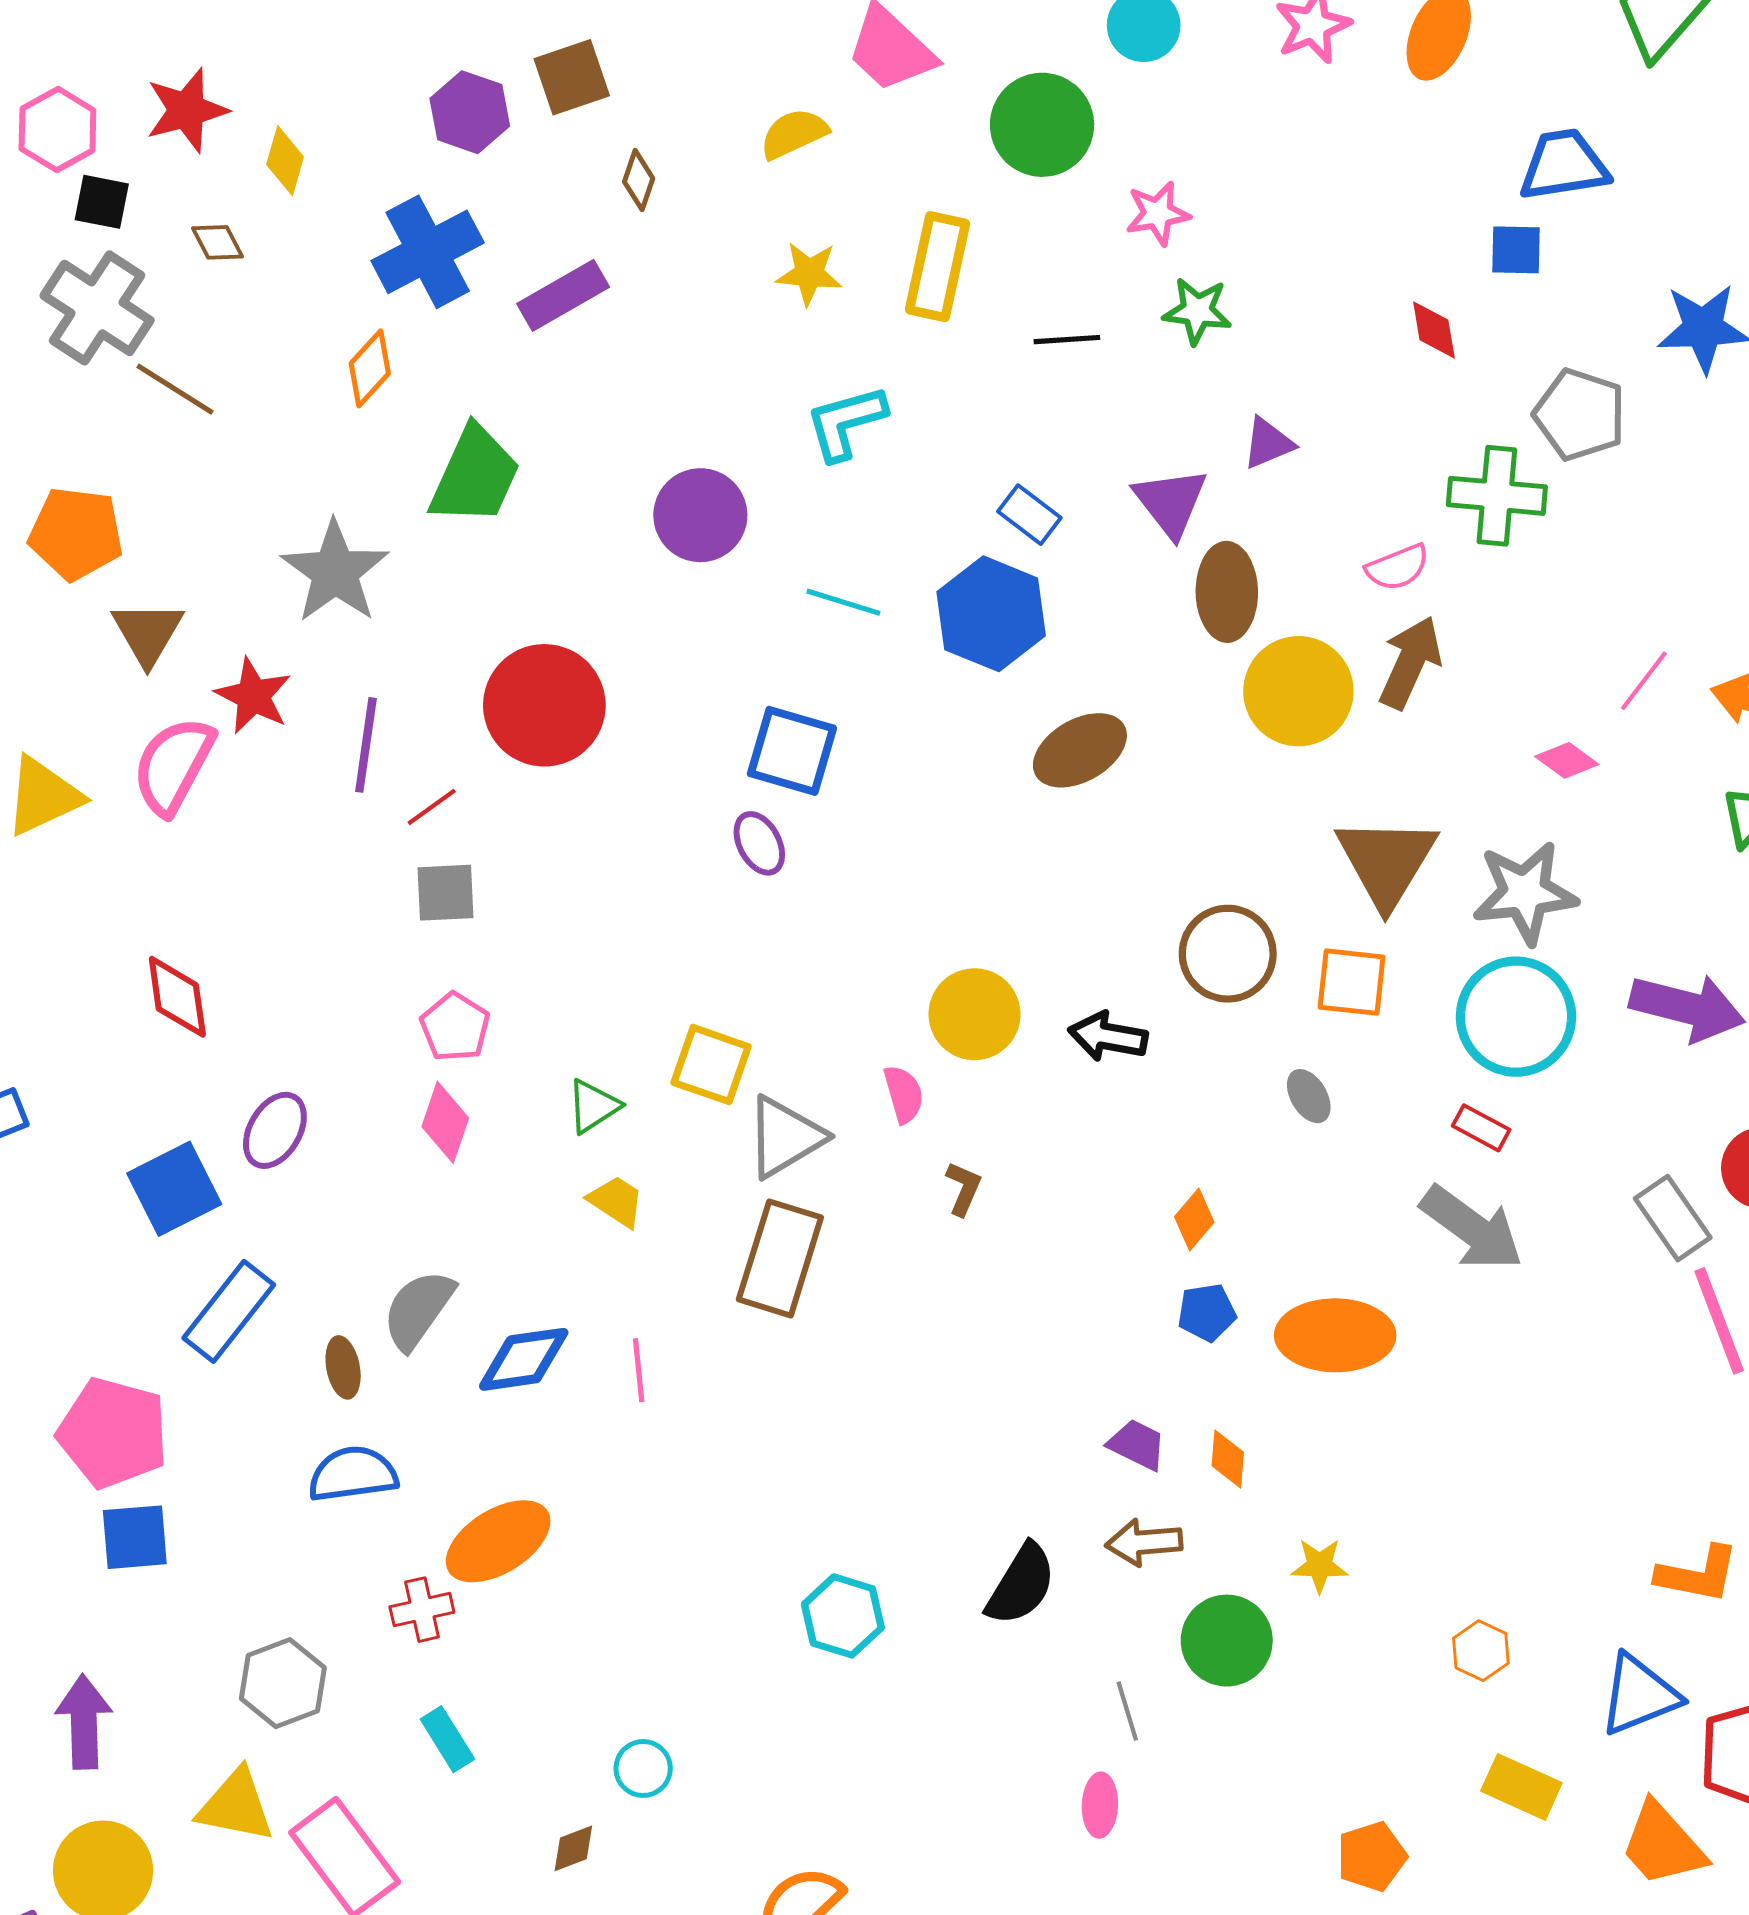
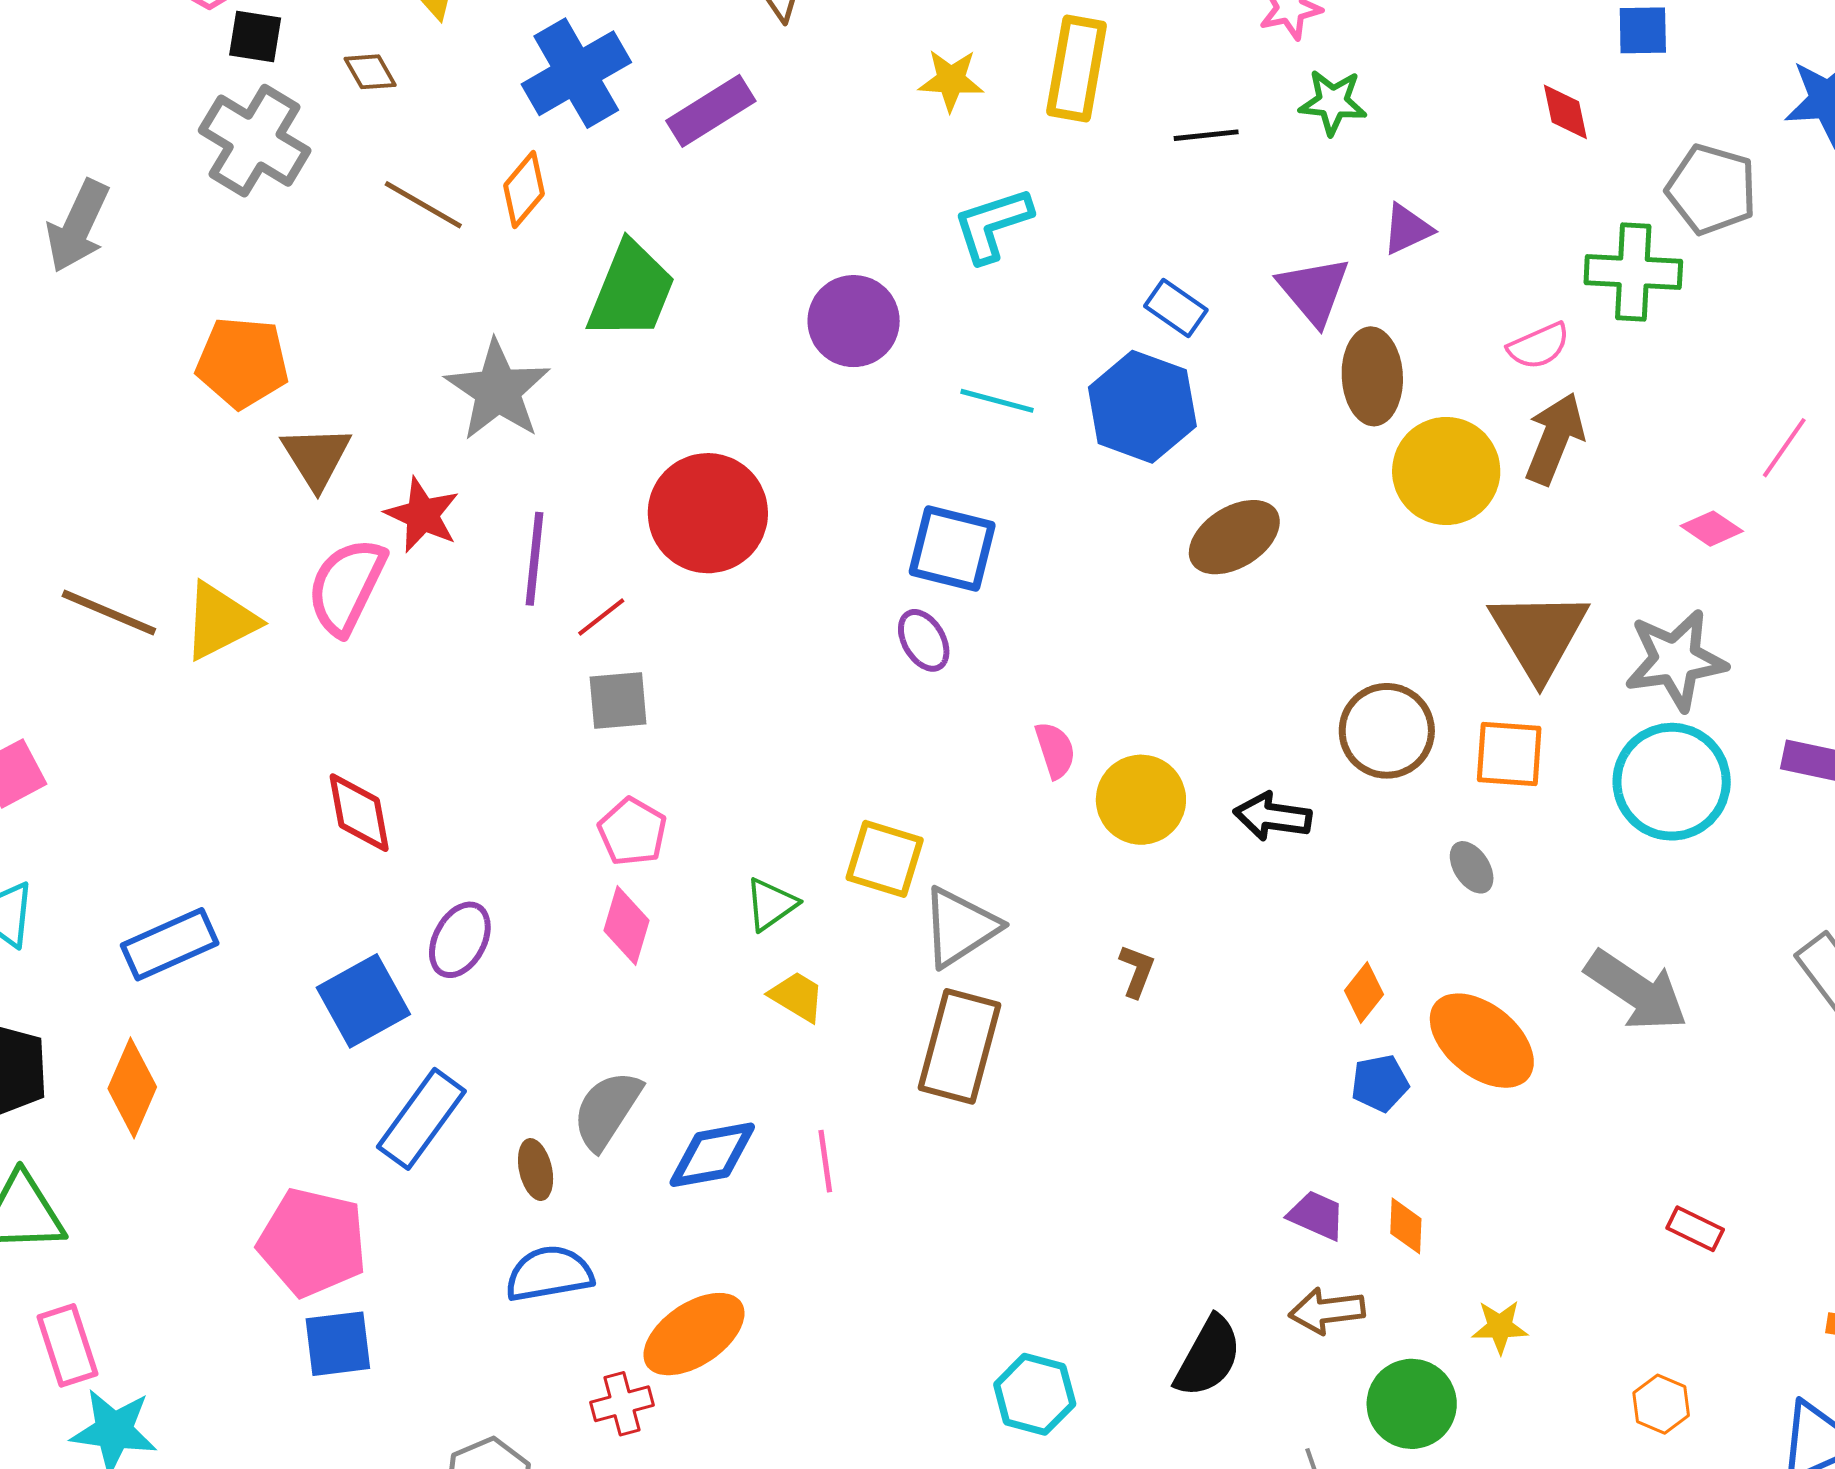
brown line: (175, 389) -> (423, 205), moved
pink semicircle: (904, 1094) -> (1055, 750), moved
red rectangle: (1481, 1128) -> (1695, 1229), moved
orange ellipse: (1335, 1335) -> (1482, 1041), moved, turned 41

